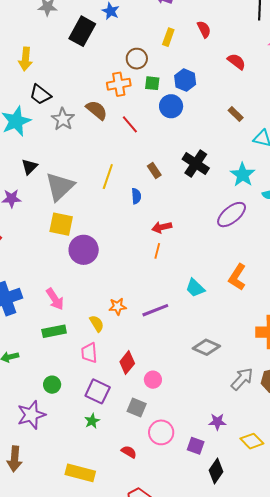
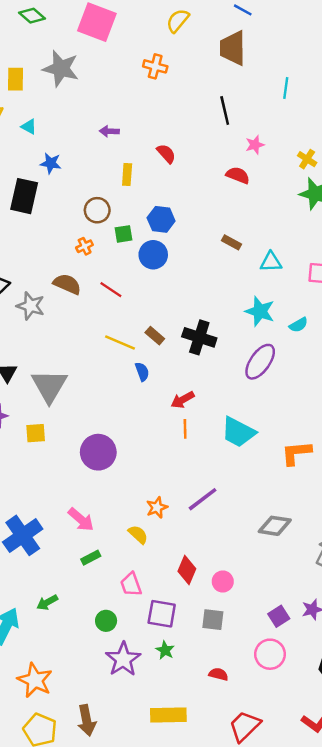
red semicircle: (236, 62) -> (238, 175), moved
orange cross: (119, 84) -> (85, 246), size x0.6
black cross: (196, 164) -> (199, 337), moved
yellow line: (108, 177) -> (120, 343), moved, turned -70
yellow square: (61, 224) -> (36, 433), moved, size x0.7
orange L-shape: (237, 277) -> (296, 453), moved, turned 68
cyan trapezoid: (195, 288) -> (238, 432), moved, size x1.4
green rectangle: (54, 331) -> (91, 558), size x0.7
pink trapezoid: (89, 353) -> (131, 584), moved
purple star: (31, 415) -> (123, 659), moved
pink circle: (161, 432) -> (270, 654), moved
purple square: (196, 446) -> (279, 616), moved, turned -36

